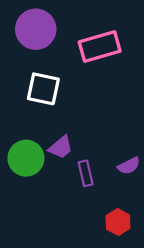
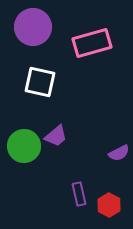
purple rectangle: (86, 173) -> (79, 194), moved

